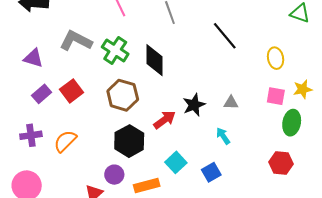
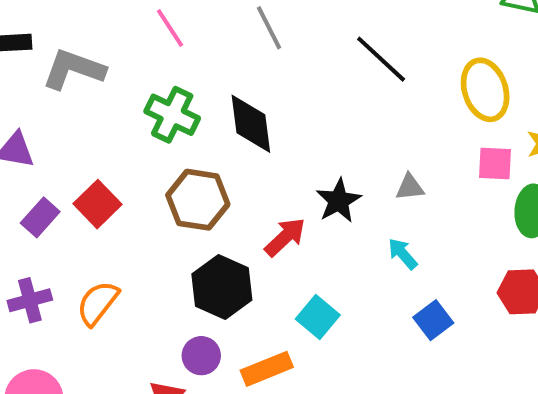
gray L-shape: (76, 41) -> (74, 69), moved
yellow ellipse: (276, 58) -> (485, 90), size x1.4
blue square: (211, 172) -> (433, 320), moved

